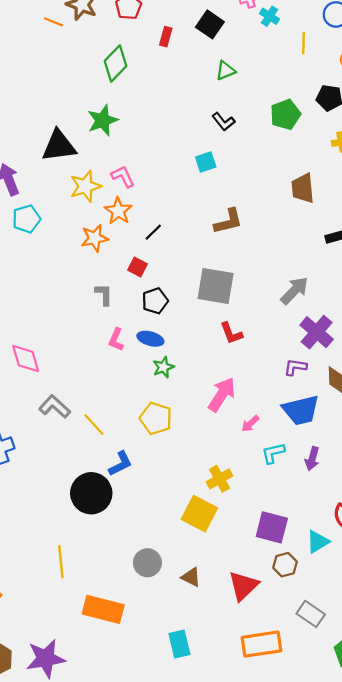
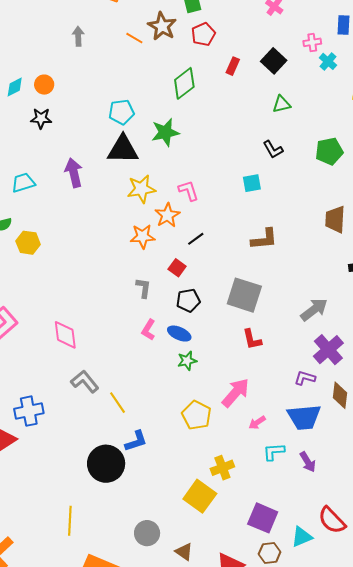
pink L-shape: (123, 176) -> (188, 191), moved
cyan pentagon: (26, 219) -> (121, 112), moved
yellow pentagon: (156, 418) -> (197, 415), moved
purple arrow: (312, 459) -> (308, 462), turned -55

